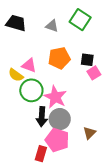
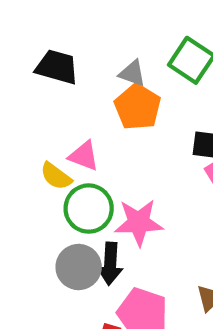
orange pentagon: (59, 58) -> (138, 107), moved, turned -30
pink star: (55, 97) -> (139, 223), turned -30
gray circle: (60, 119) -> (79, 267), moved

